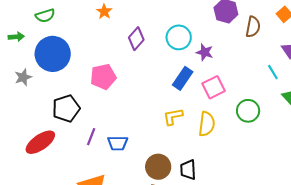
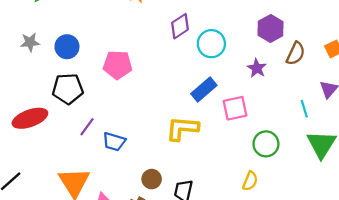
purple diamond: (136, 39) -> (180, 26), moved
purple star: (205, 52) -> (257, 68), moved
blue circle: (53, 54) -> (67, 47), moved, size x0.6
yellow L-shape: (173, 117) -> (182, 128), size x1.4
yellow semicircle: (207, 124) -> (250, 181), moved, size x0.7
brown circle: (158, 167) -> (152, 179), size x0.7

